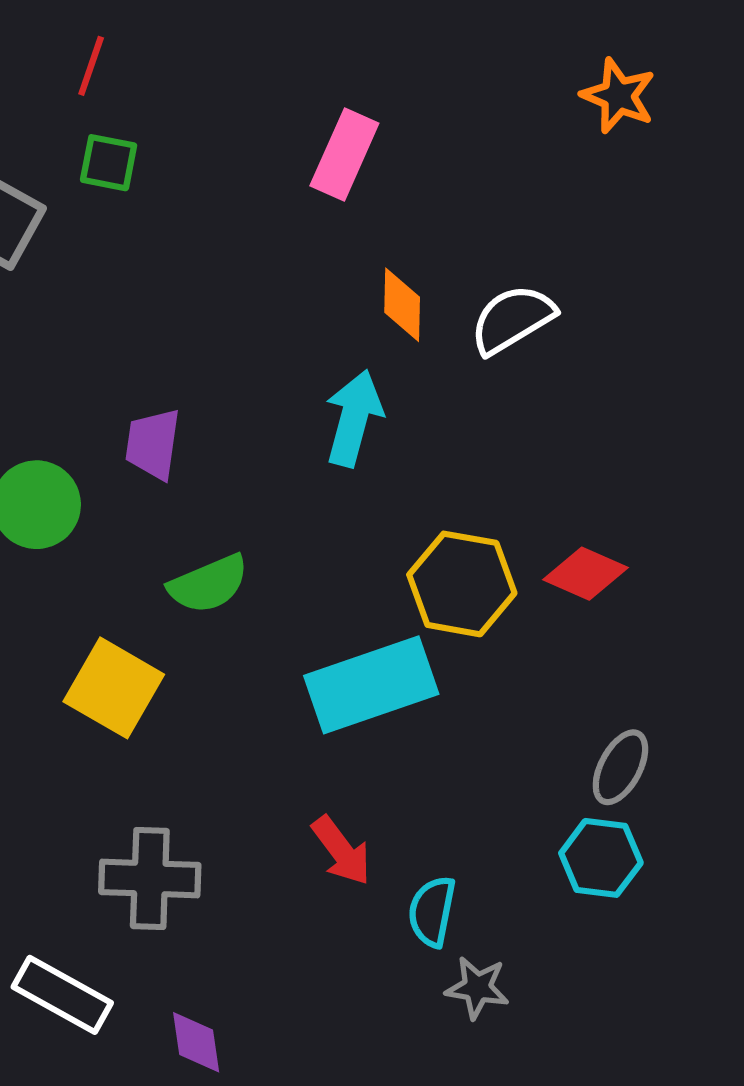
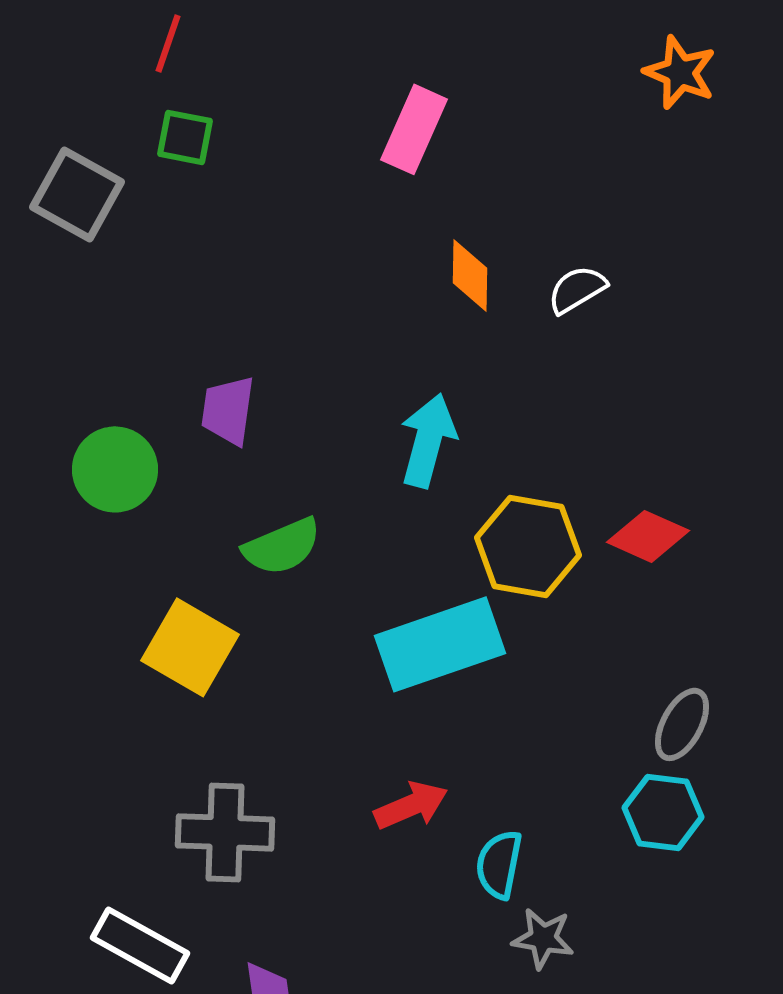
white semicircle: (512, 319) -> (577, 289), size x0.7
cyan arrow: (354, 418) -> (428, 440), moved
red arrow: (341, 851) -> (411, 805), turned -76

